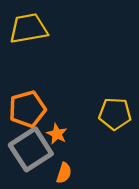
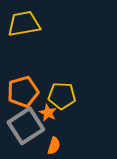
yellow pentagon: (115, 114) -> (62, 96), moved

